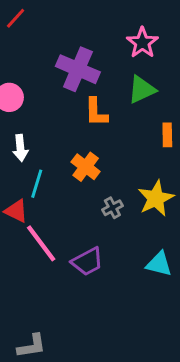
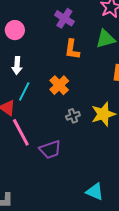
purple cross: (78, 69) -> (64, 18), size x0.7
cyan triangle: (159, 264) -> (95, 192), moved

